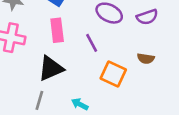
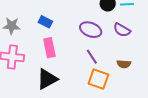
purple semicircle: (147, 17) -> (122, 30), turned 54
purple line: (92, 43) -> (92, 57), moved

